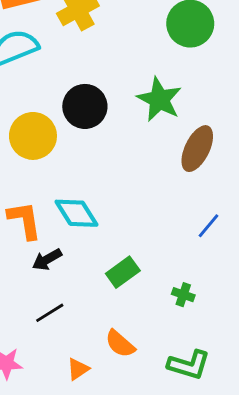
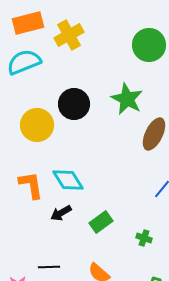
black arrow: (47, 260) -> (61, 213), moved
black line: (50, 313) -> (49, 267), moved, turned 30

